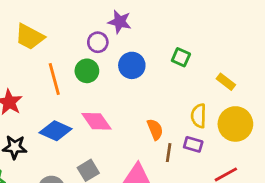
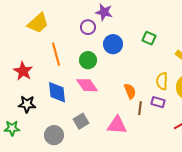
yellow trapezoid: (30, 37) -> (38, 23), turned -70
green circle: (87, 71) -> (88, 60), moved
blue diamond: (56, 131) -> (57, 92), turned 60

